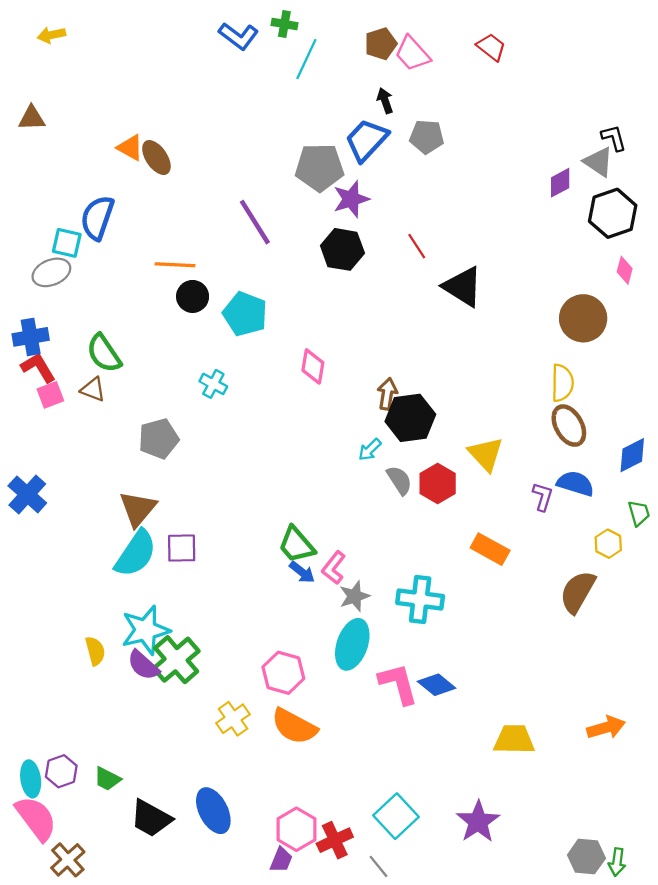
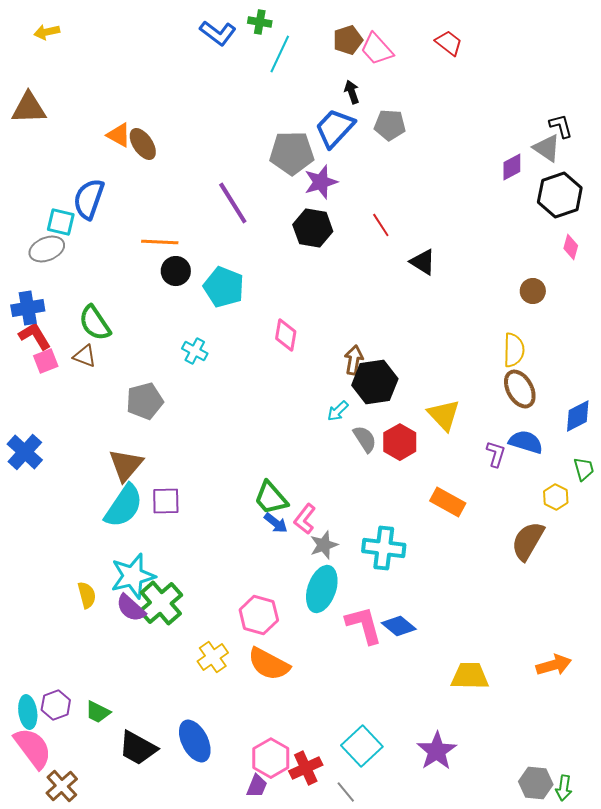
brown triangle: (32, 118) -> (29, 108), size x1.4
black triangle: (463, 287) -> (423, 262), size x0.7
brown circle: (583, 318) -> (533, 291), size x0.6

